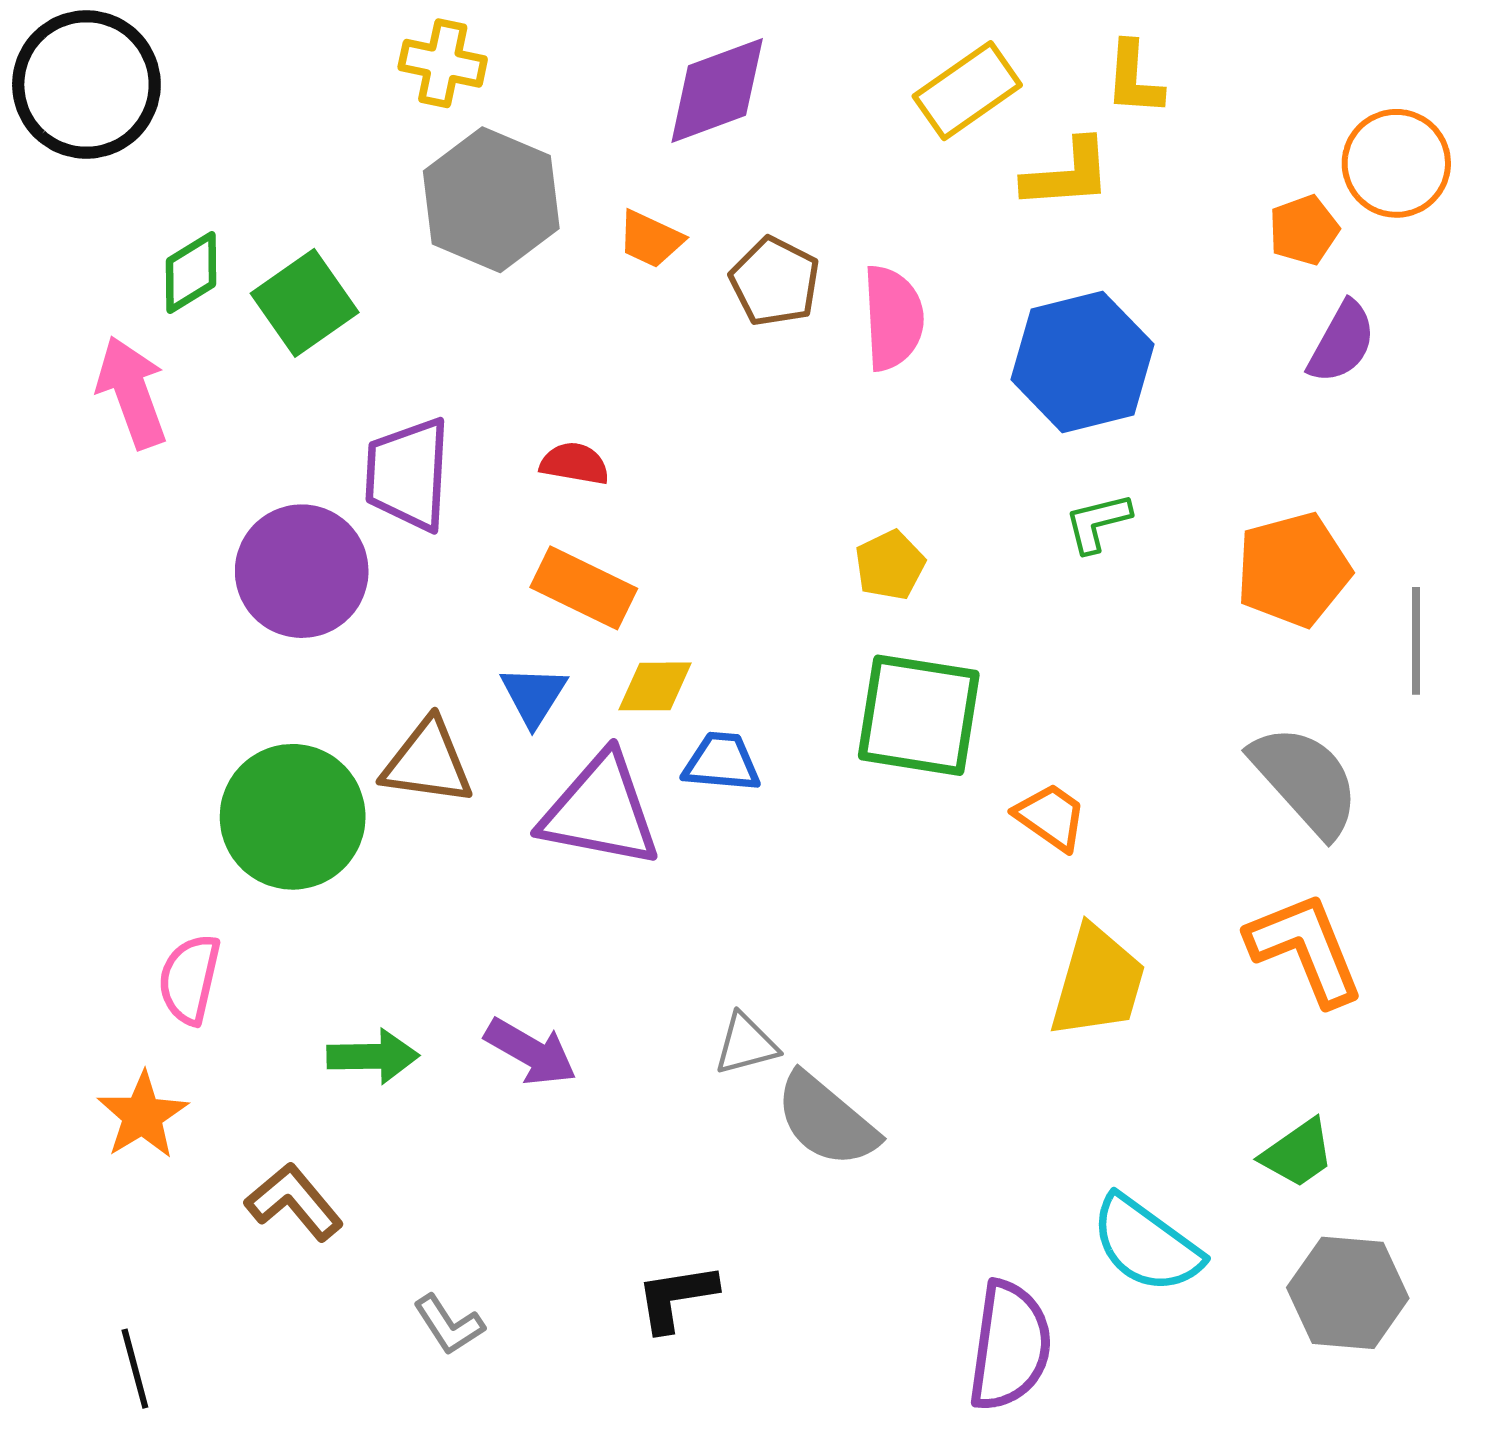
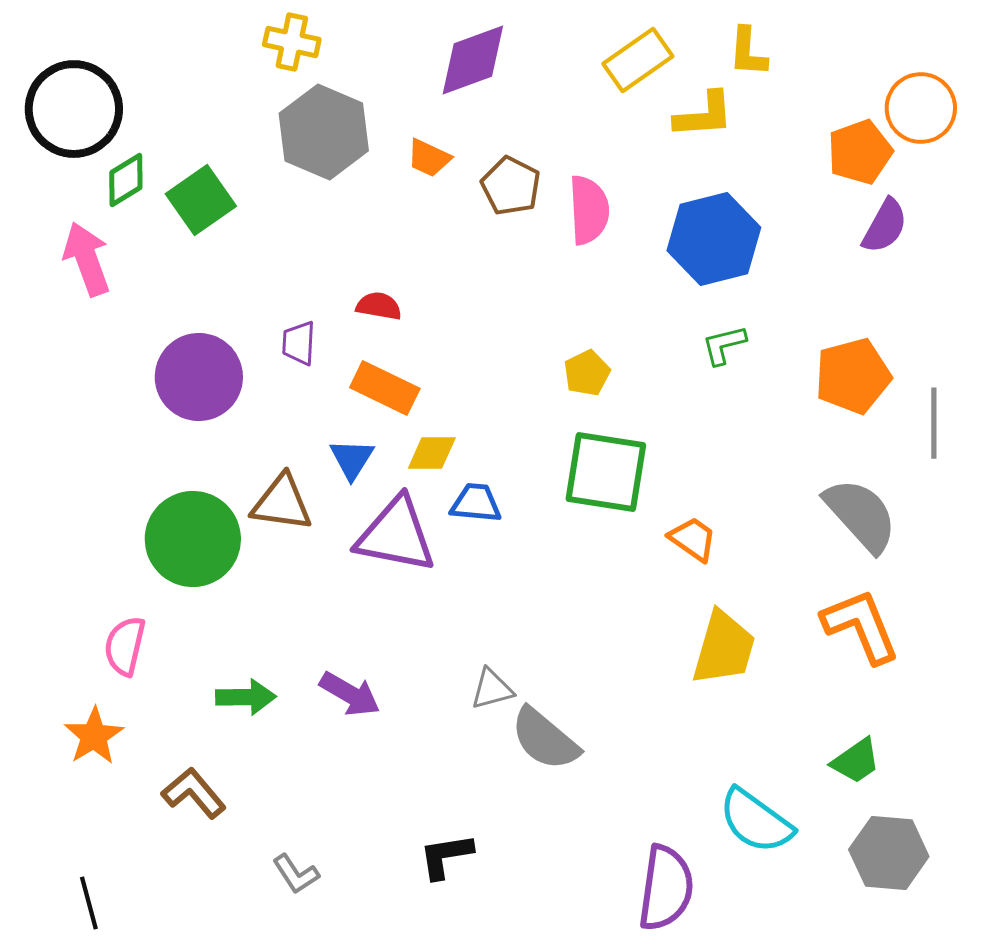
black circle: (86, 85) -> (74, 109), moved
orange pentagon: (1304, 230) -> (860, 152), size x1.4
purple trapezoid: (408, 474) -> (299, 343), moved, size x0.6

